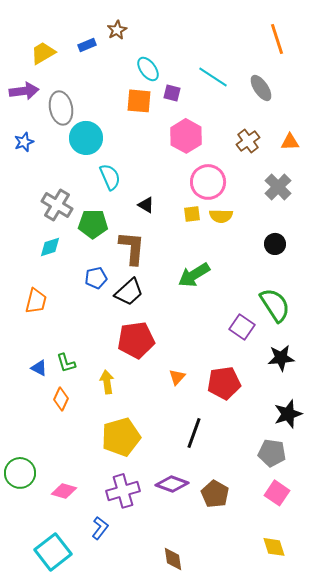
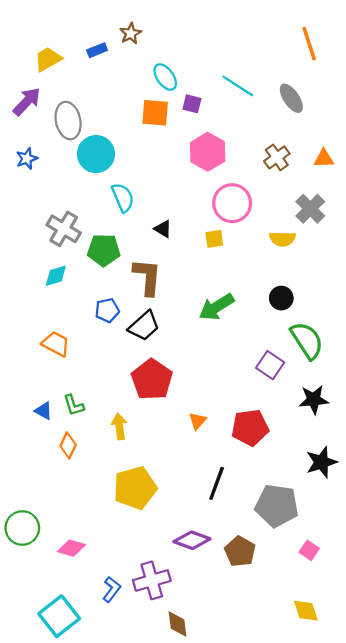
purple arrow: (24, 91) -> (27, 102), turned -40
yellow semicircle: (221, 216) -> (282, 239), moved
black circle: (275, 244) -> (281, 298), moved
orange trapezoid: (36, 301) -> (56, 344), moved, turned -76
red pentagon: (136, 340) -> (152, 380), turned -30
gray pentagon: (272, 453) -> (277, 506), moved, size x1.4
purple cross: (123, 491) -> (152, 580), moved
pink square: (277, 493) -> (309, 550), size x0.7
brown diamond: (173, 559) -> (177, 624), moved

